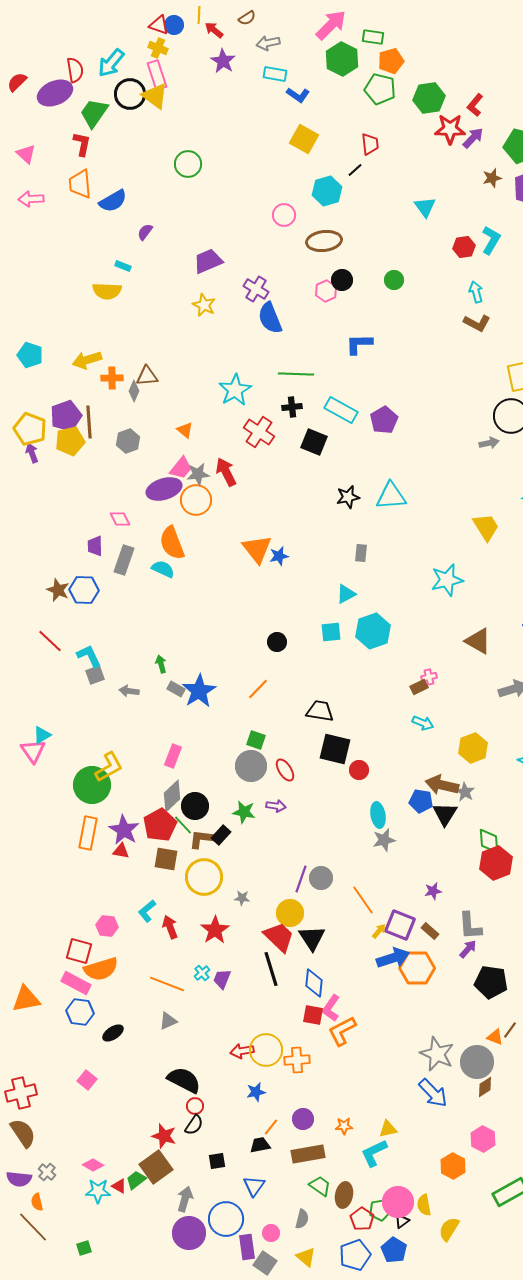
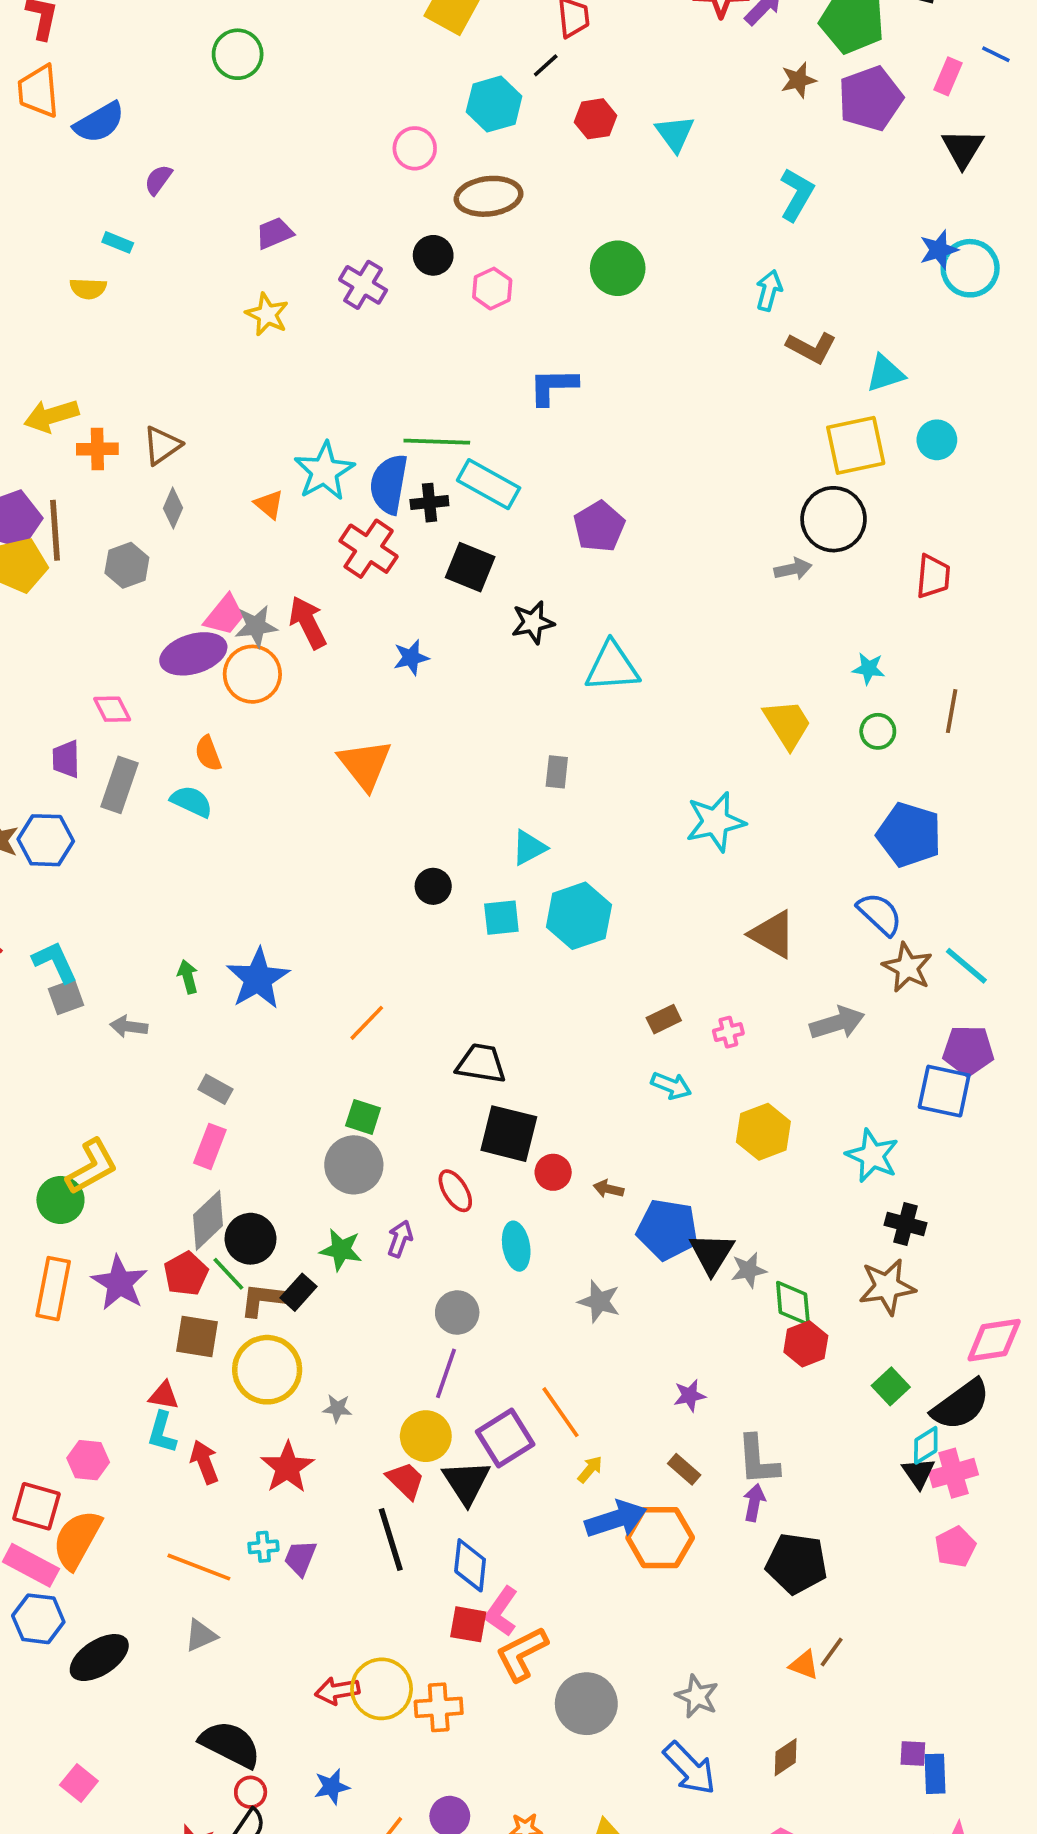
red hexagon: (464, 247) -> (596, 119), moved
purple trapezoid: (208, 261) -> (274, 233), size x0.7
black circle: (342, 280) -> (433, 255), moved
green circle: (394, 280) -> (618, 268), size x1.5
yellow semicircle: (107, 291) -> (88, 289), size x0.7
cyan arrow: (476, 292) -> (769, 290), turned 30
blue semicircle: (270, 318) -> (389, 484), moved, turned 32
brown L-shape: (477, 323) -> (811, 348), moved
brown triangle: (147, 376) -> (162, 445), turned -30
gray diamond: (134, 391) -> (173, 508), moved
cyan rectangle: (341, 410) -> (489, 484), moved
orange triangle: (185, 430) -> (269, 504), moved
black star: (348, 497) -> (533, 622), moved
orange semicircle: (172, 543) -> (208, 753), size x0.6
blue star: (279, 556) -> (411, 658), moved
black circle: (277, 642) -> (433, 886), moved
pink cross: (429, 677) -> (728, 1032), moved
gray rectangle: (176, 689) -> (215, 1089), moved
blue star: (199, 691) -> (258, 979), moved
red ellipse: (285, 770) -> (455, 1191), moved
green circle: (92, 785) -> (60, 1200), size x0.7
brown arrow: (442, 785) -> (608, 1189), moved, size x0.5
gray star: (465, 792) -> (749, 1270), moved, turned 30
blue pentagon: (421, 801) -> (667, 1229), size x1.4
purple arrow: (276, 806) -> (400, 1239), turned -78
cyan ellipse: (378, 815) -> (516, 1246), moved
red pentagon: (160, 825) -> (186, 1274), size x0.7
gray star: (384, 840) -> (599, 1301), turned 30
red triangle: (121, 851) -> (164, 1396), moved
red hexagon: (496, 863) -> (806, 1344), size x0.7
gray circle: (321, 878) -> (457, 1313), moved
cyan L-shape: (147, 911) -> (162, 1432), turned -35
purple square: (400, 925) -> (505, 1438), moved, turned 36
red trapezoid: (279, 937) -> (405, 1480), size x0.7
purple arrow: (468, 949) -> (754, 1503), turned -30
orange semicircle: (101, 969) -> (77, 1539), turned 136
cyan cross: (202, 973) -> (263, 1547), turned 35
black ellipse: (113, 1033) -> (99, 1658), size x1.5
gray star: (437, 1054) -> (697, 1696), size x0.7
gray circle: (477, 1062) -> (586, 1704), moved
pink square: (87, 1080) -> (79, 1783), moved
blue star: (256, 1092) -> (332, 1787), moved

